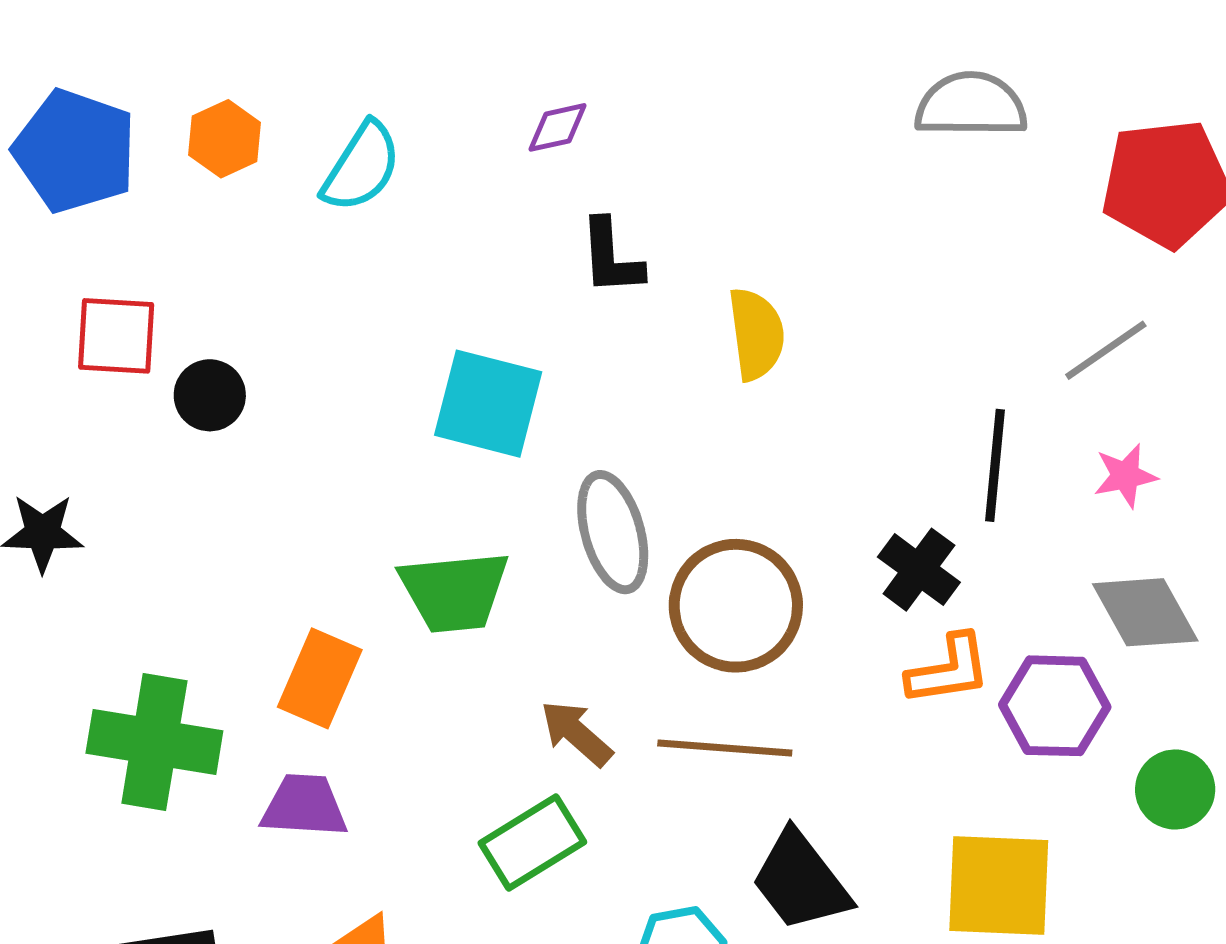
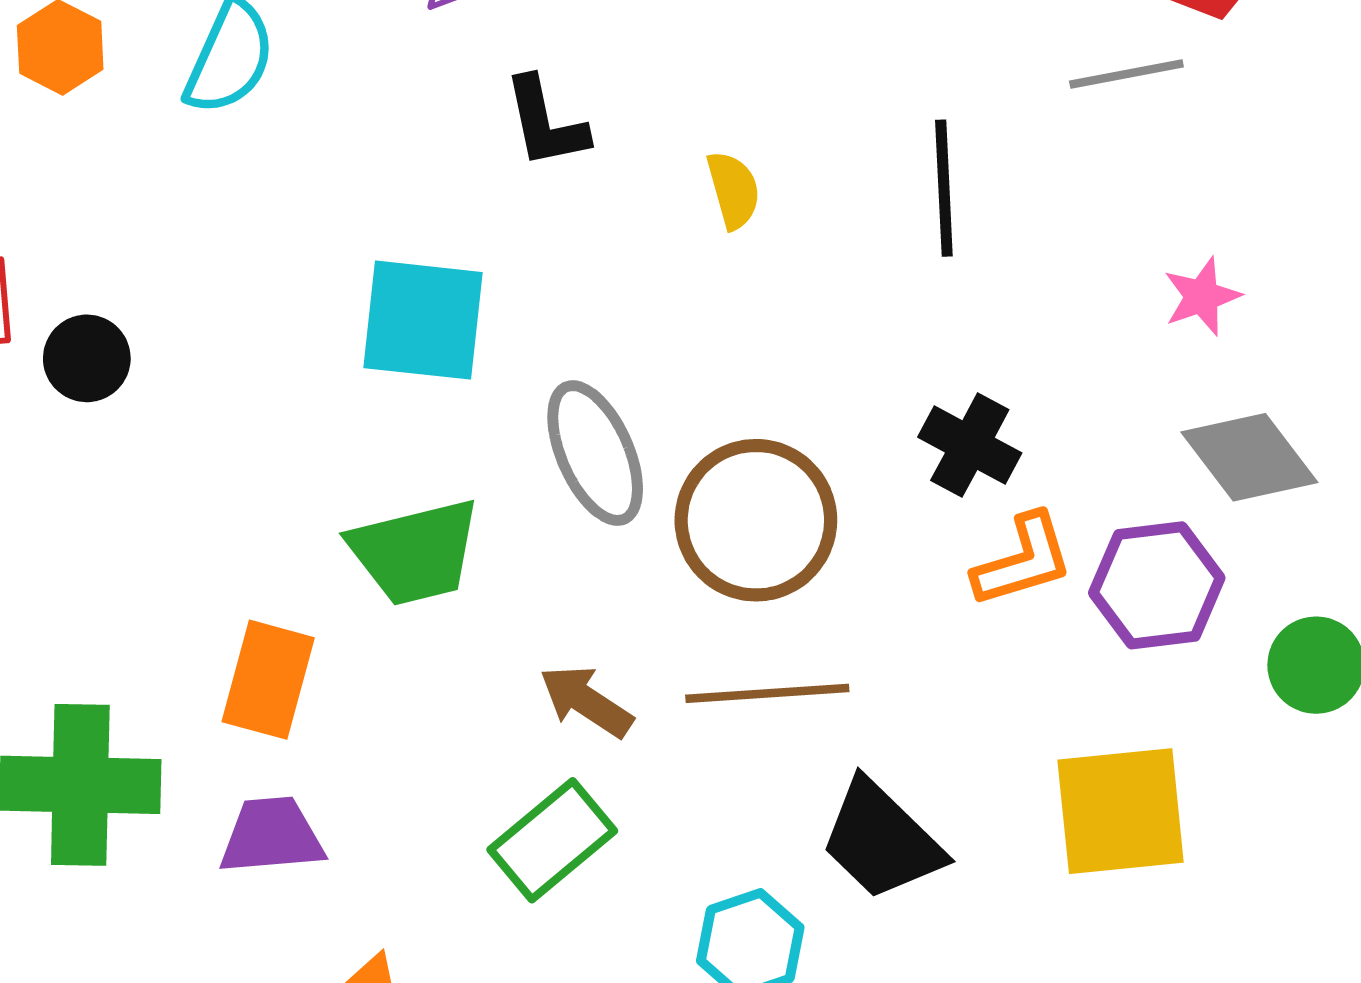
yellow semicircle: (756, 334) -> (733, 190), size x0.7
gray line: (1106, 350) -> (1126, 74), moved, turned 32
black line: (995, 465) -> (944, 188), moved

